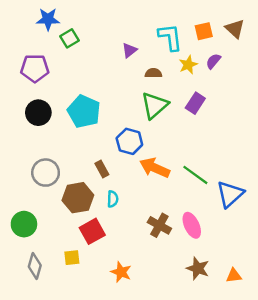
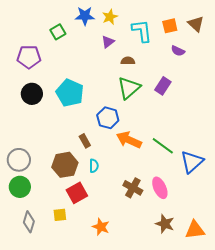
blue star: (48, 19) -> (85, 16), moved
purple semicircle: (213, 61) -> (178, 51), turned -104
yellow star: (188, 65) -> (110, 17), moved
gray circle: (46, 173) -> (19, 160), moved
orange triangle: (234, 276) -> (195, 230), size x1.5

